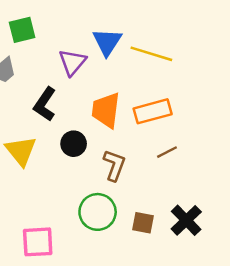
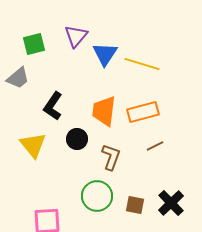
purple triangle: (72, 62) -> (76, 36), moved

